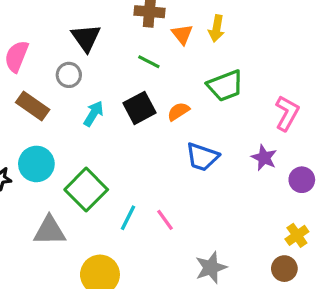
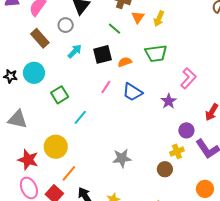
purple circle: (302, 180) -> (186, 130), moved
green square: (86, 190) -> (60, 95), size x0.7
pink line: (165, 220) -> (106, 87), moved, turned 56
gray triangle: (50, 231) -> (18, 119), moved

